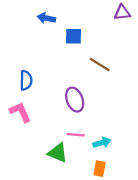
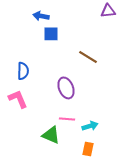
blue square: (74, 36) -> (51, 34), moved

